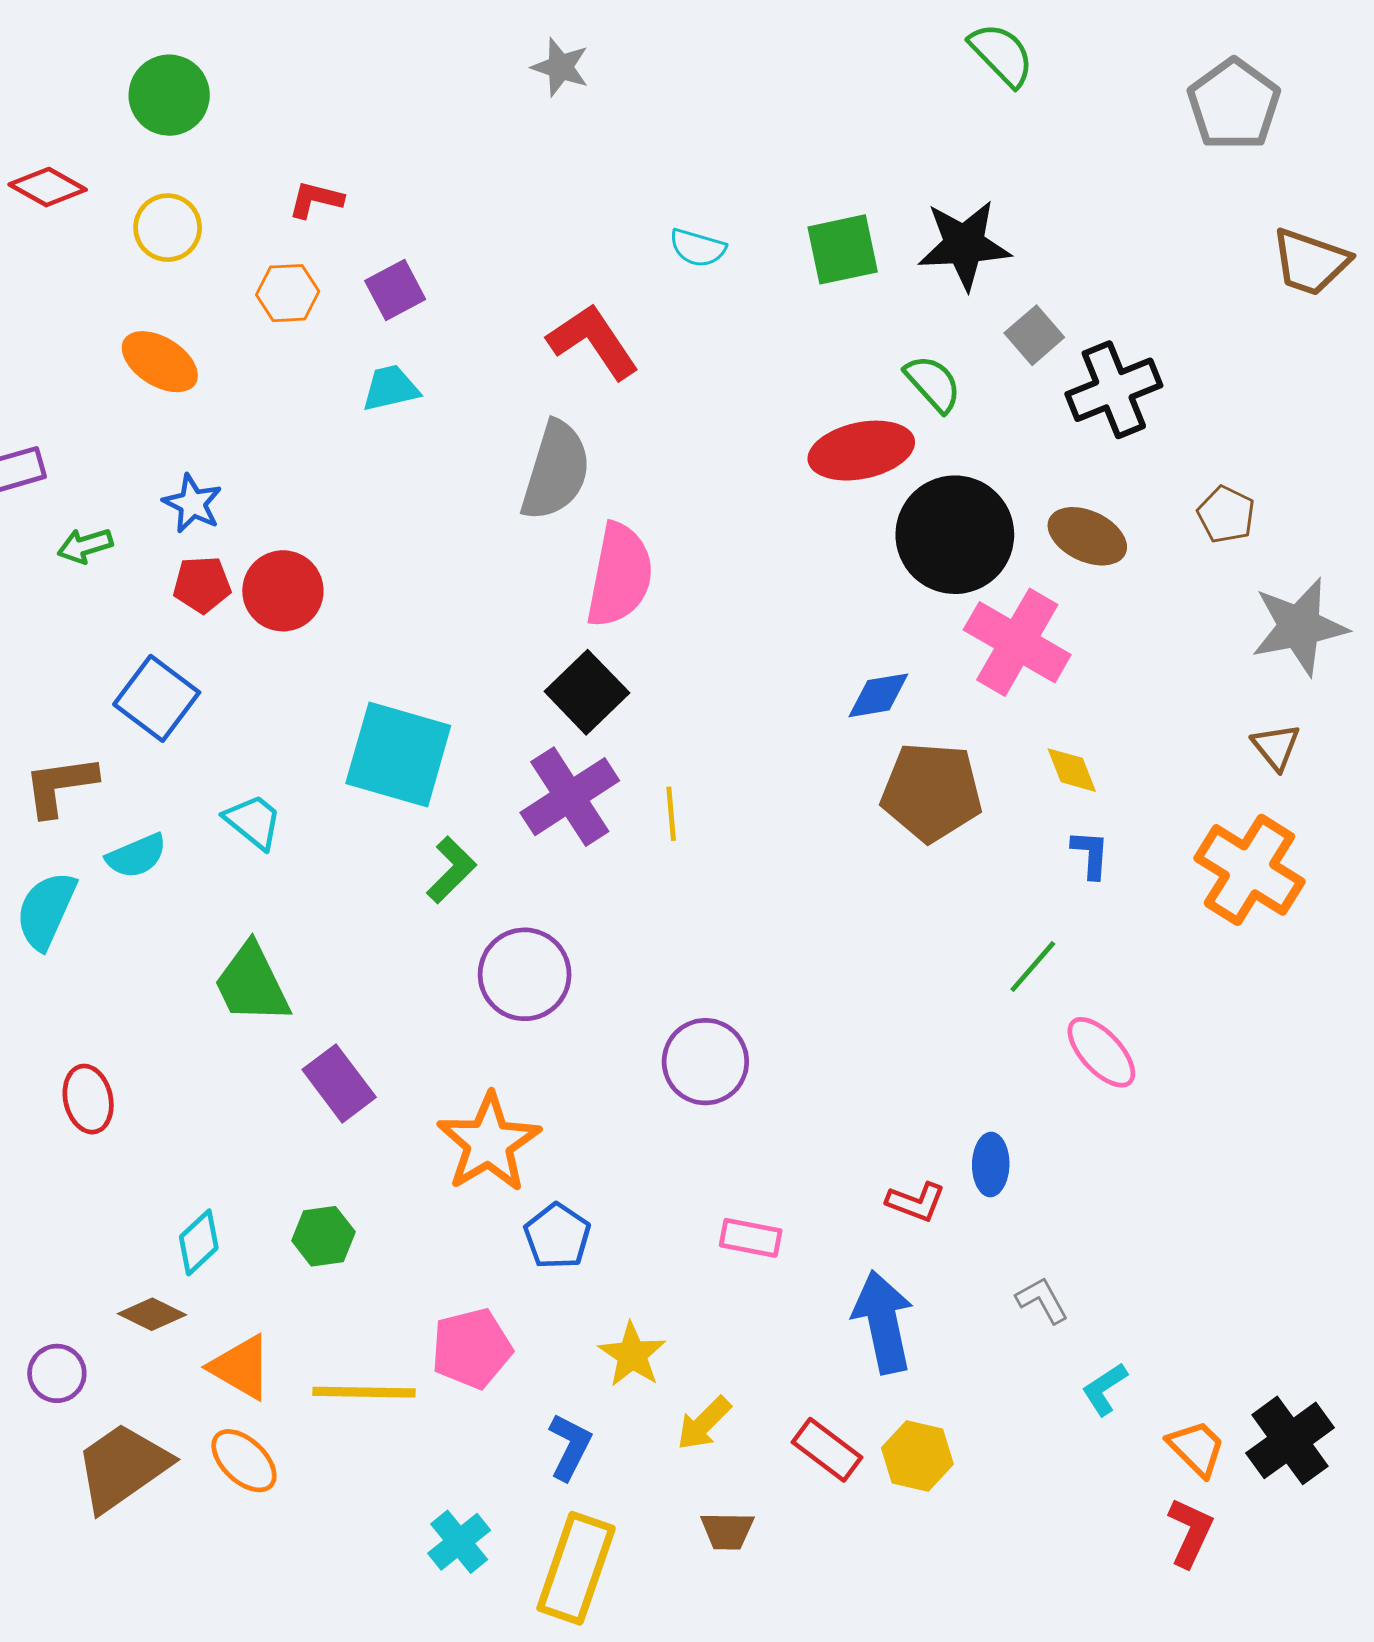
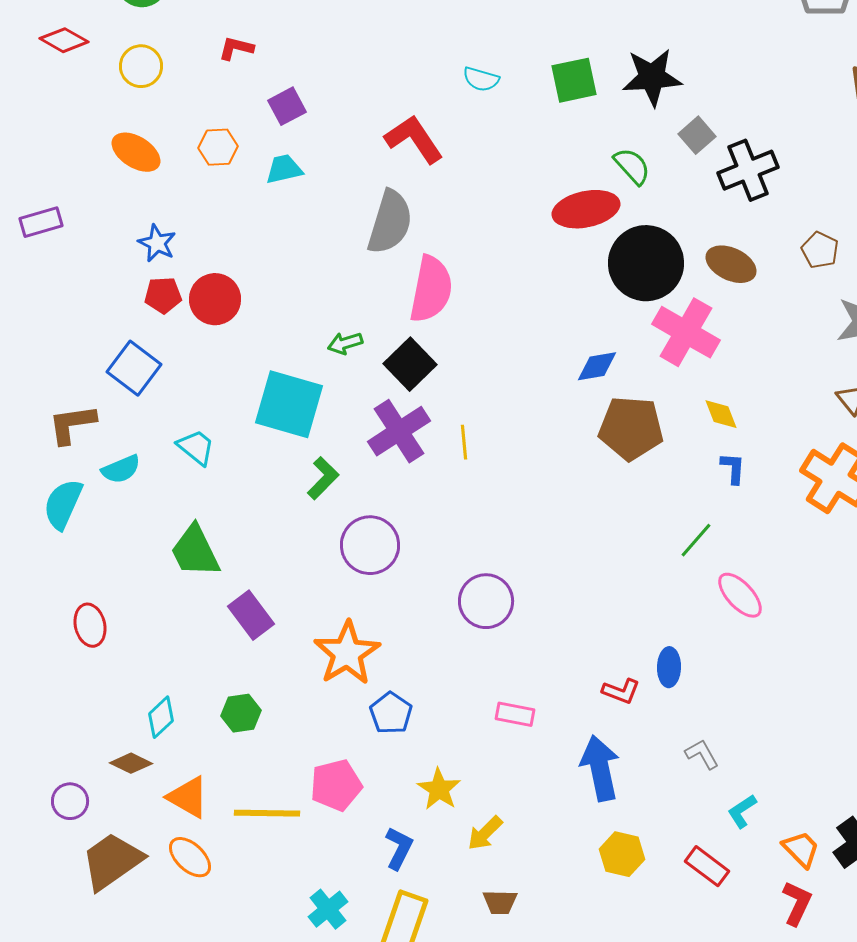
orange hexagon: (288, 293) -> (218, 147), moved
green arrow: (85, 546) -> (345, 343), moved
red rectangle: (827, 1450) -> (707, 866), moved

